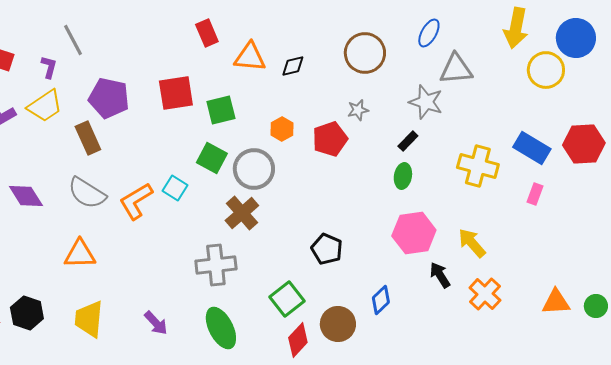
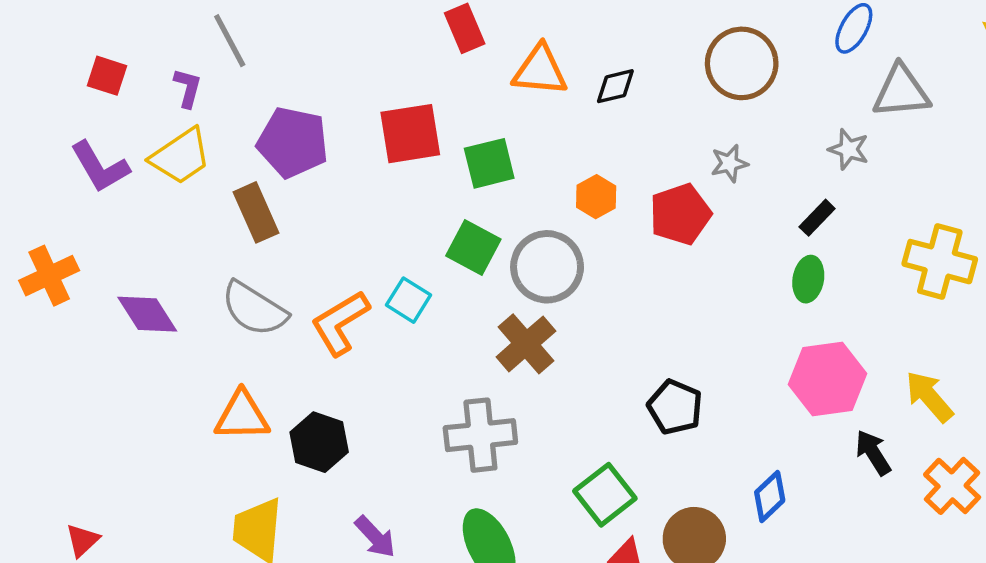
gray star: (426, 102) -> (849, 149), size x0.7
black hexagon: (27, 313) -> (319, 442), moved

